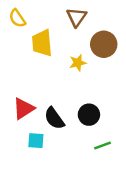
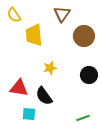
yellow star: (78, 63) -> (50, 68), moved
red triangle: (23, 108) -> (19, 88), turned 42
black circle: (89, 115) -> (89, 75), moved

